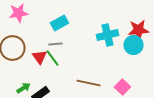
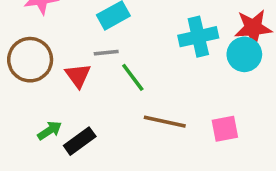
green line: (52, 58) -> (133, 77), moved
pink square: (122, 87) -> (225, 129), turned 35

